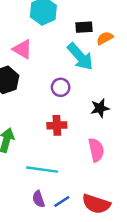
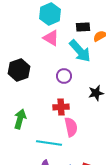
pink triangle: (23, 49) -> (51, 38), moved
pink semicircle: (96, 150) -> (71, 127), moved

